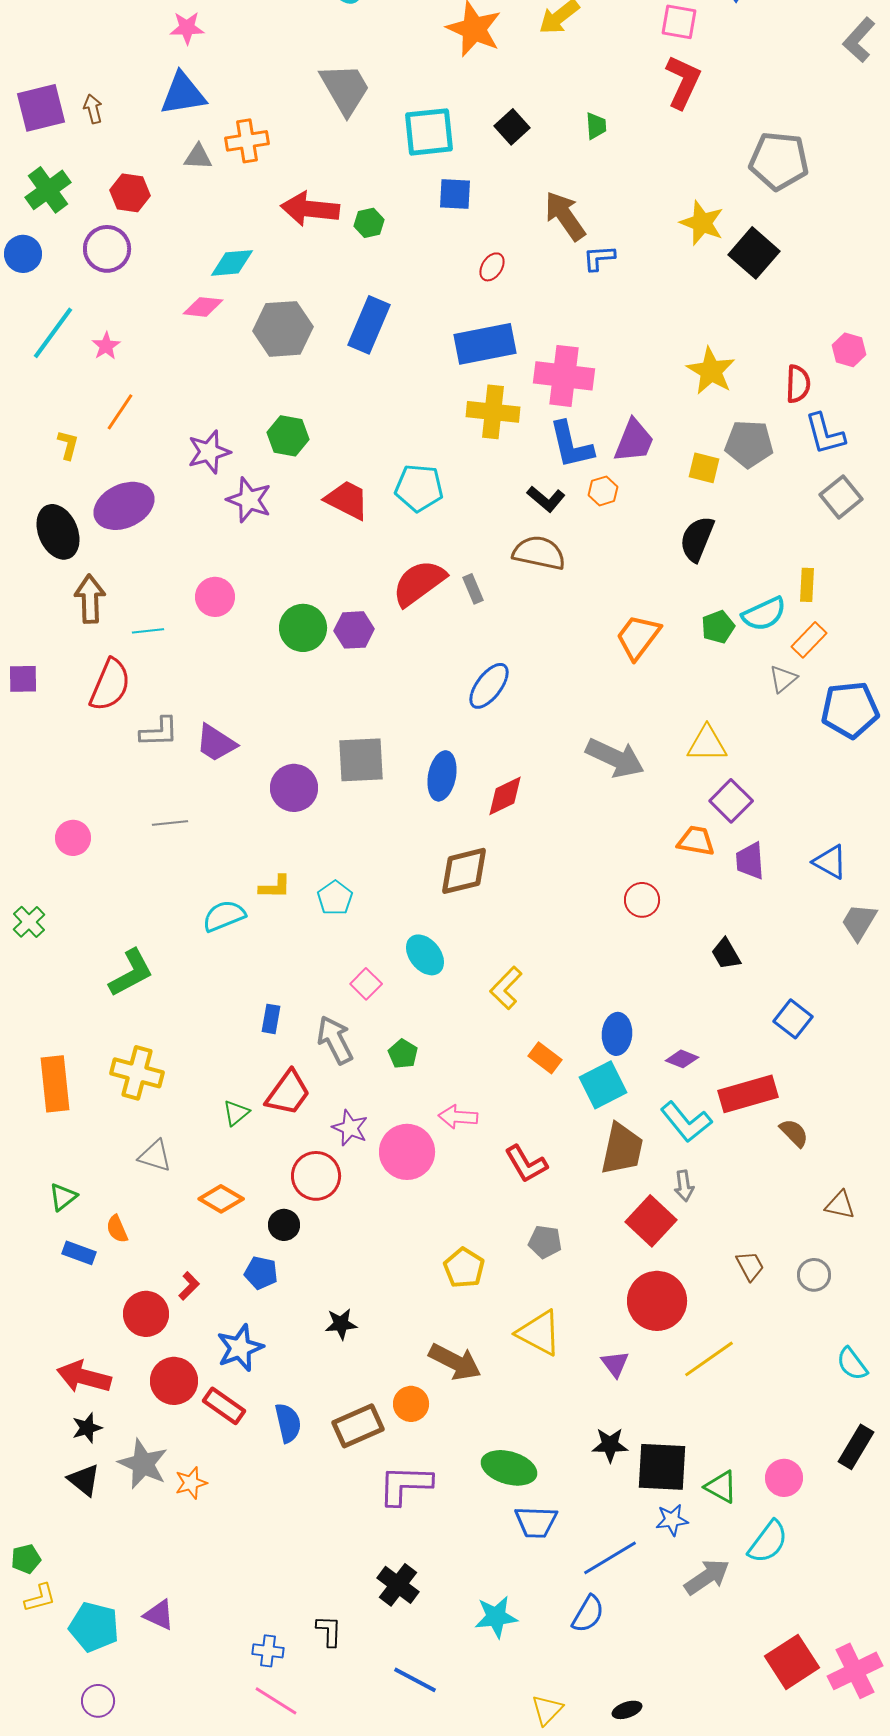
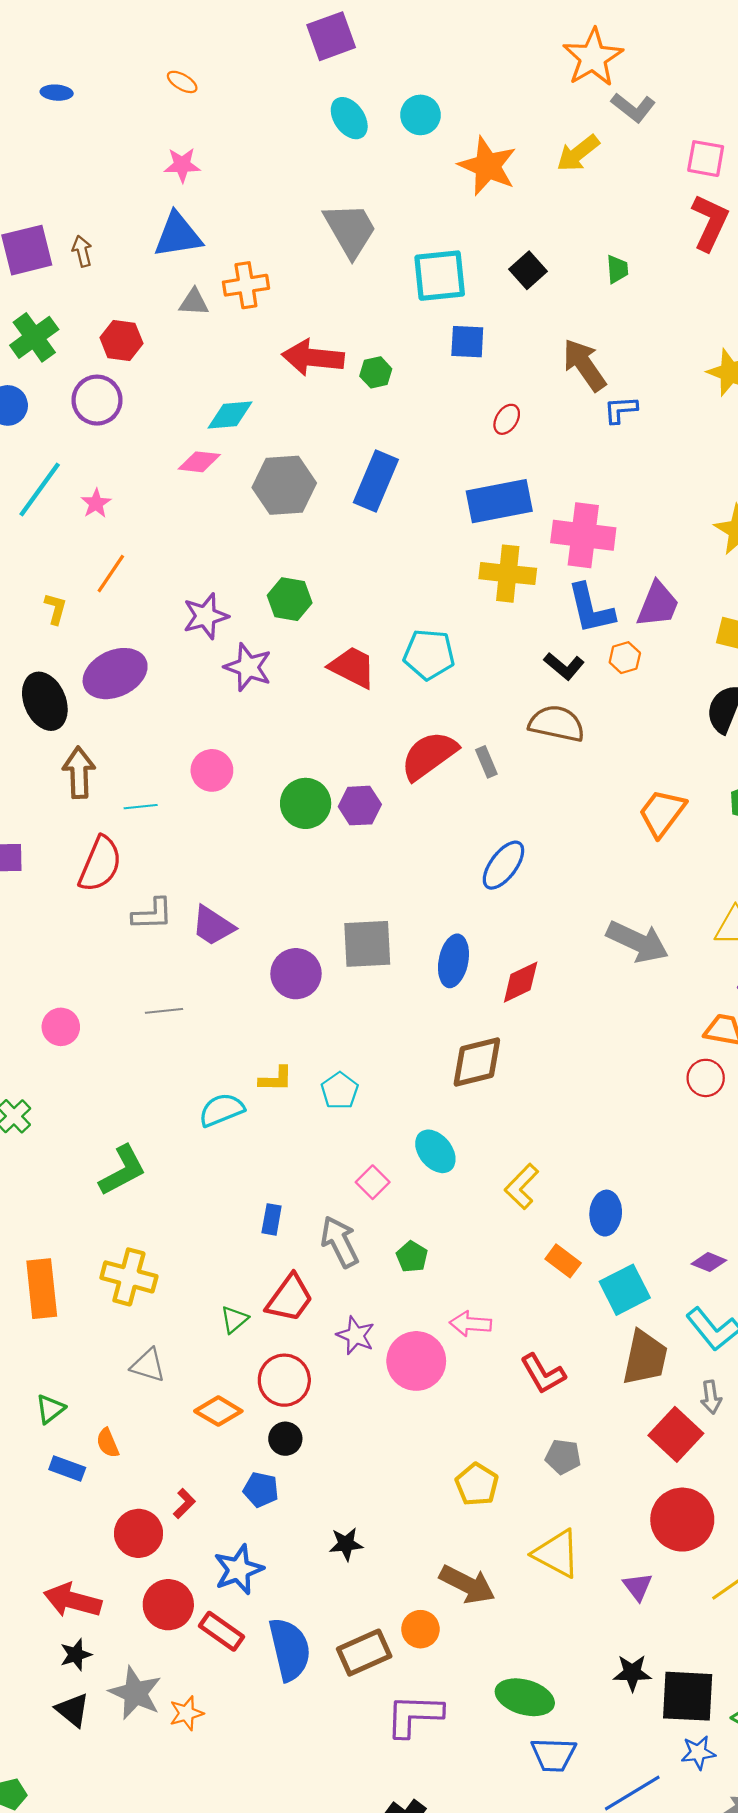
red circle: (642, 900) -> (706, 1078), moved
blue ellipse: (617, 1034) -> (606, 1213), moved
red circle: (316, 1176) -> (284, 1380), moved
blue semicircle: (288, 1423) -> (290, 1649), size x1.5

